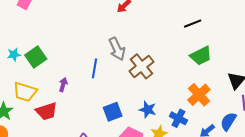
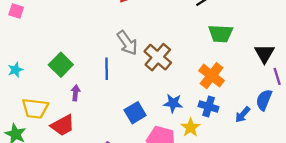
green trapezoid: (201, 56) -> (221, 34), turned 40
green square: (36, 57) -> (61, 65), moved
orange cross: (199, 95) -> (212, 76), moved

